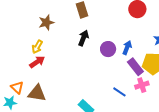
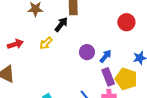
black arrow: (83, 38) -> (61, 24), moved
yellow arrow: (37, 47) -> (46, 43), moved

